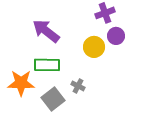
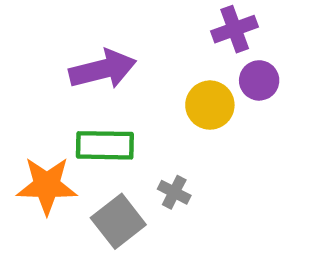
purple arrow: (46, 31) -> (103, 69), turned 128

